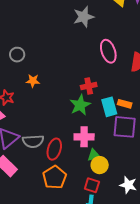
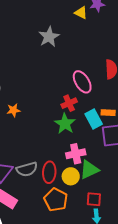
pink ellipse: (108, 51) -> (82, 82), moved
green triangle: (94, 155) -> (89, 170), size x1.5
yellow circle: (100, 165) -> (71, 176), moved

